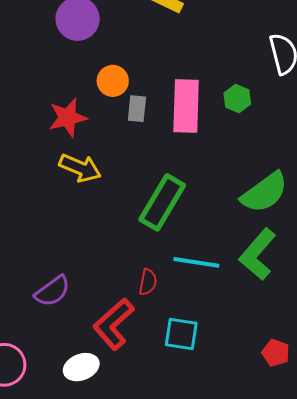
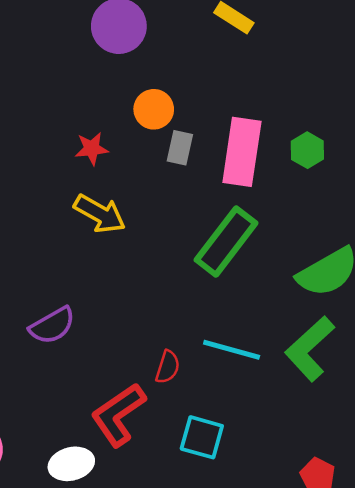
red star: (68, 118) -> (92, 149), size x0.7
green rectangle: (162, 202) -> (226, 242), moved
purple semicircle: (52, 291) -> (52, 326), moved

